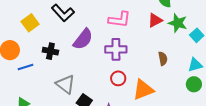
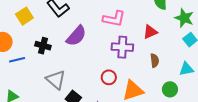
red triangle: (155, 20) -> (150, 32), moved
green star: (178, 23) -> (184, 18), moved
purple cross: (116, 49) -> (122, 47), moved
green circle: (194, 84) -> (170, 89), moved

